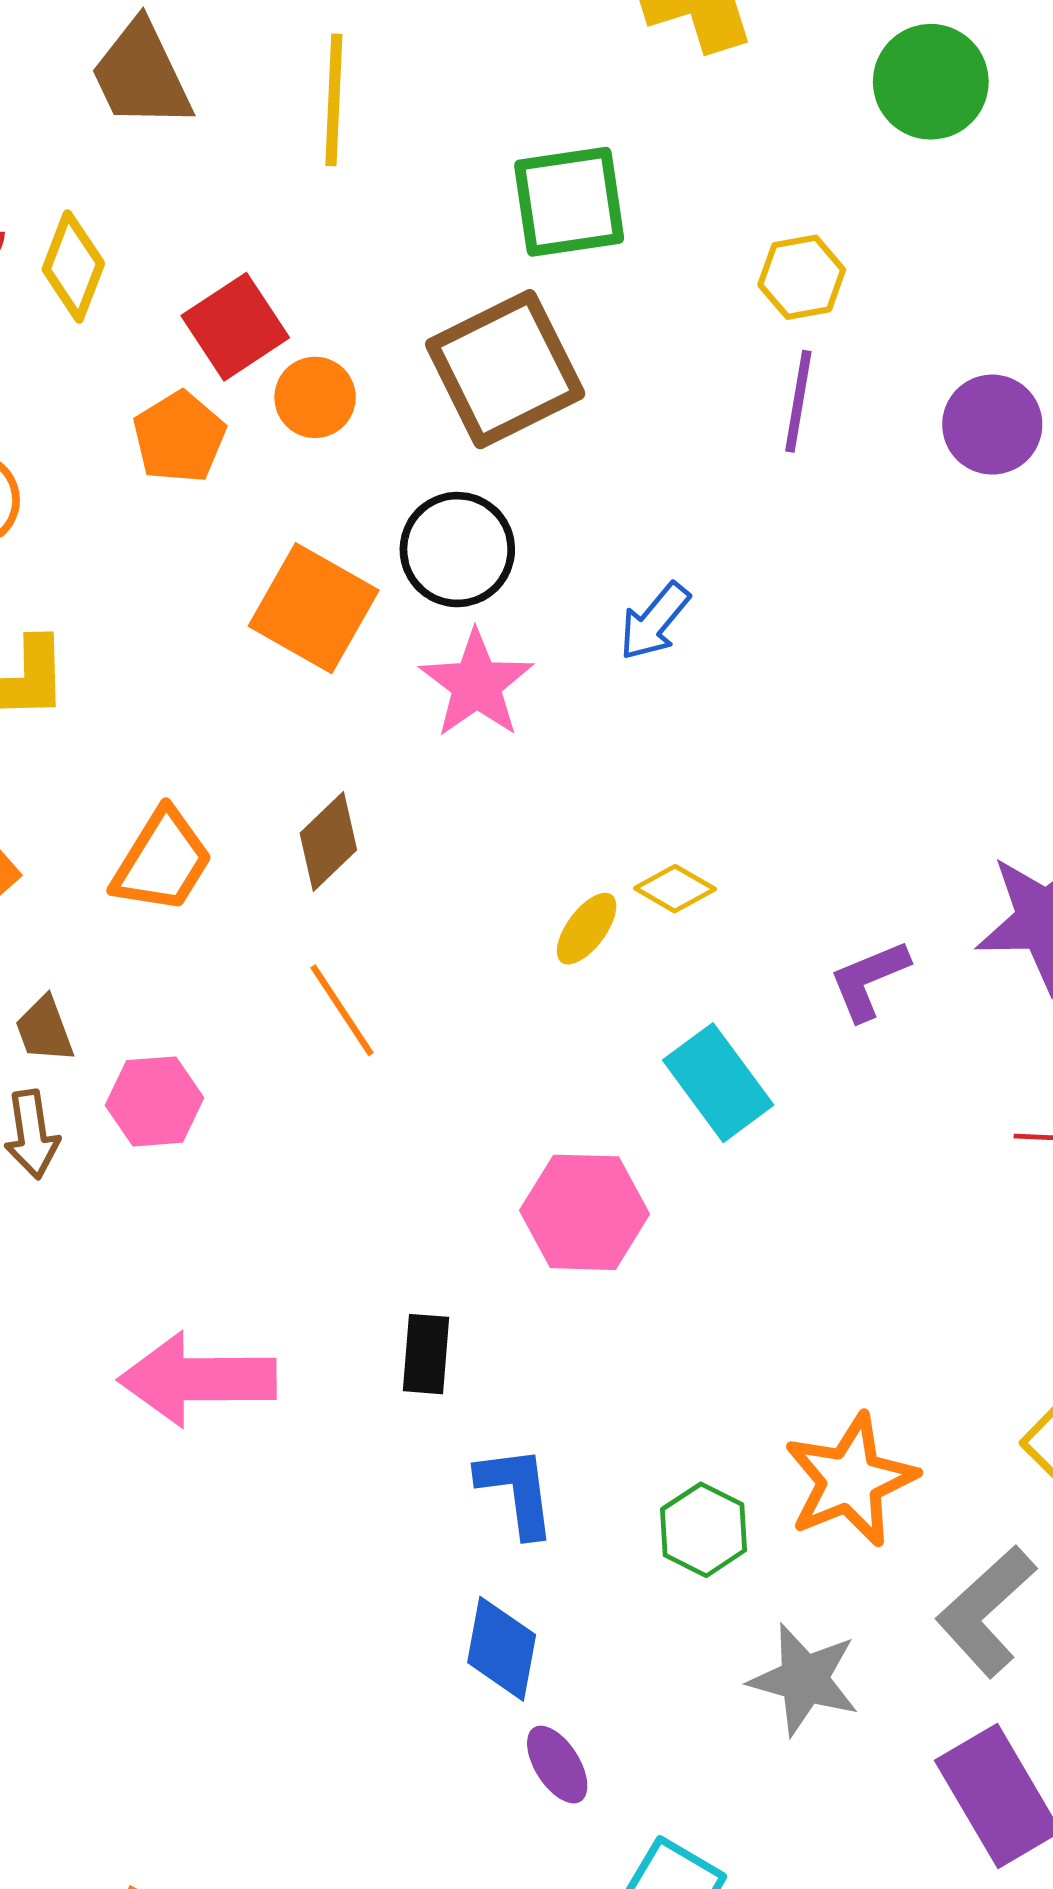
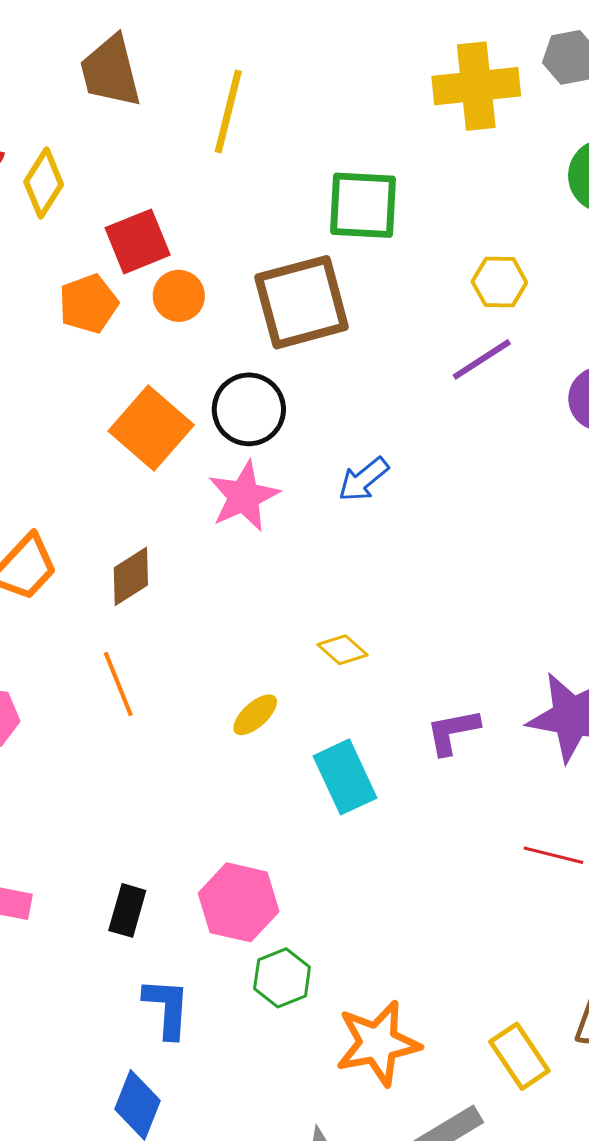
purple line: (798, 401) -> (482, 359), turned 36
yellow ellipse: (587, 929) -> (255, 715), moved
pink hexagon: (584, 1212) -> (239, 902), moved
green hexagon: (704, 1530) -> (282, 978), moved

